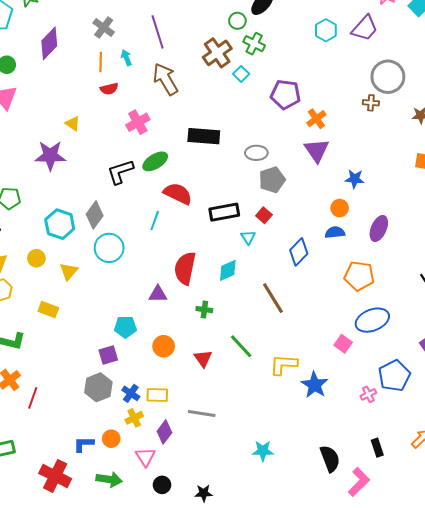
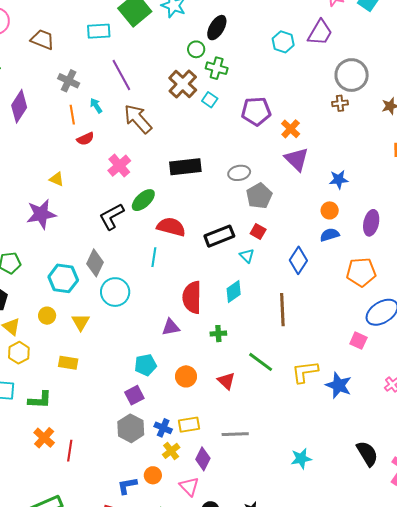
brown line: (273, 298) -> (282, 310), turned 40

